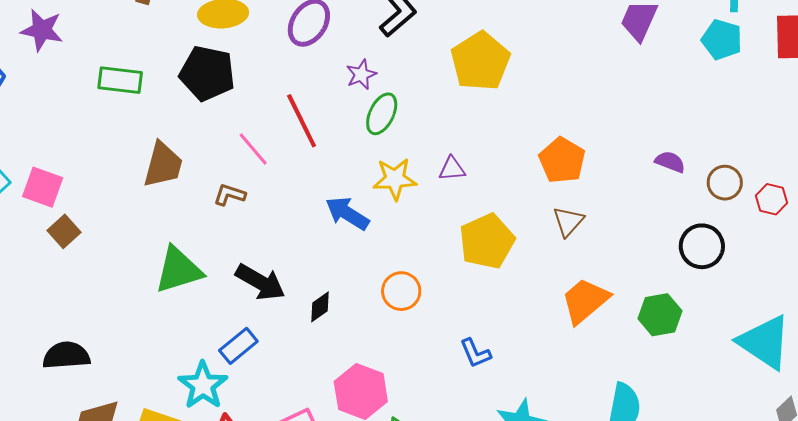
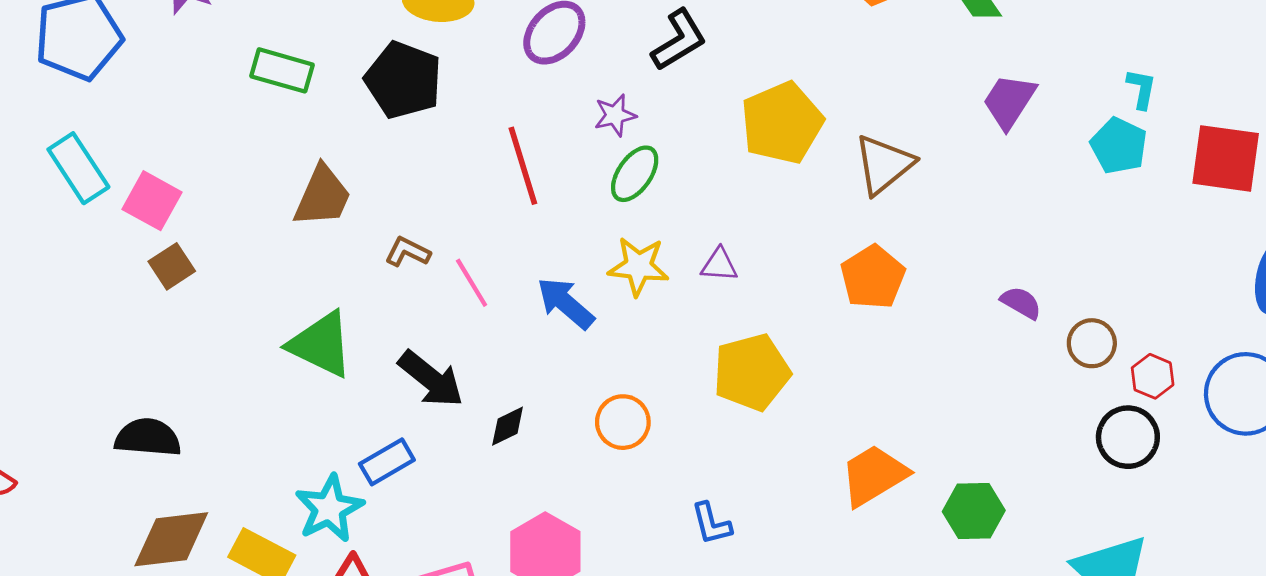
pink line: (253, 149) -> (472, 283), moved
brown triangle: (568, 221) -> (884, 164), moved, size x1.4
black circle: (702, 246) -> (1128, 437), moved
green triangle: (178, 270) -> (321, 344), turned 34

